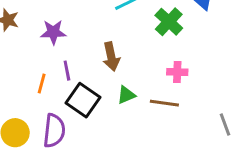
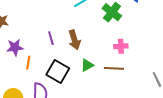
purple star: (53, 32) -> (15, 47), moved
purple line: (67, 71) -> (51, 38), moved

